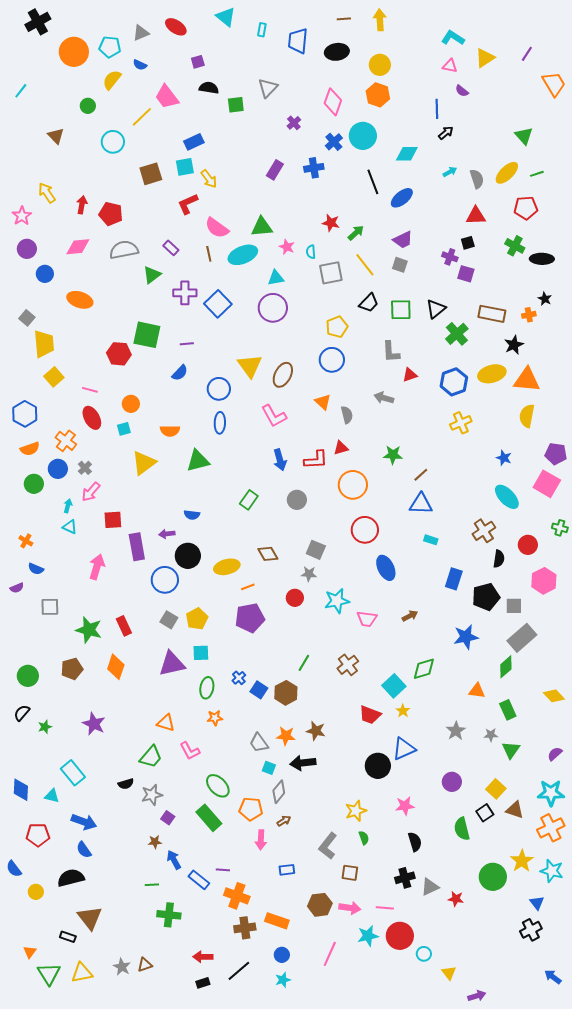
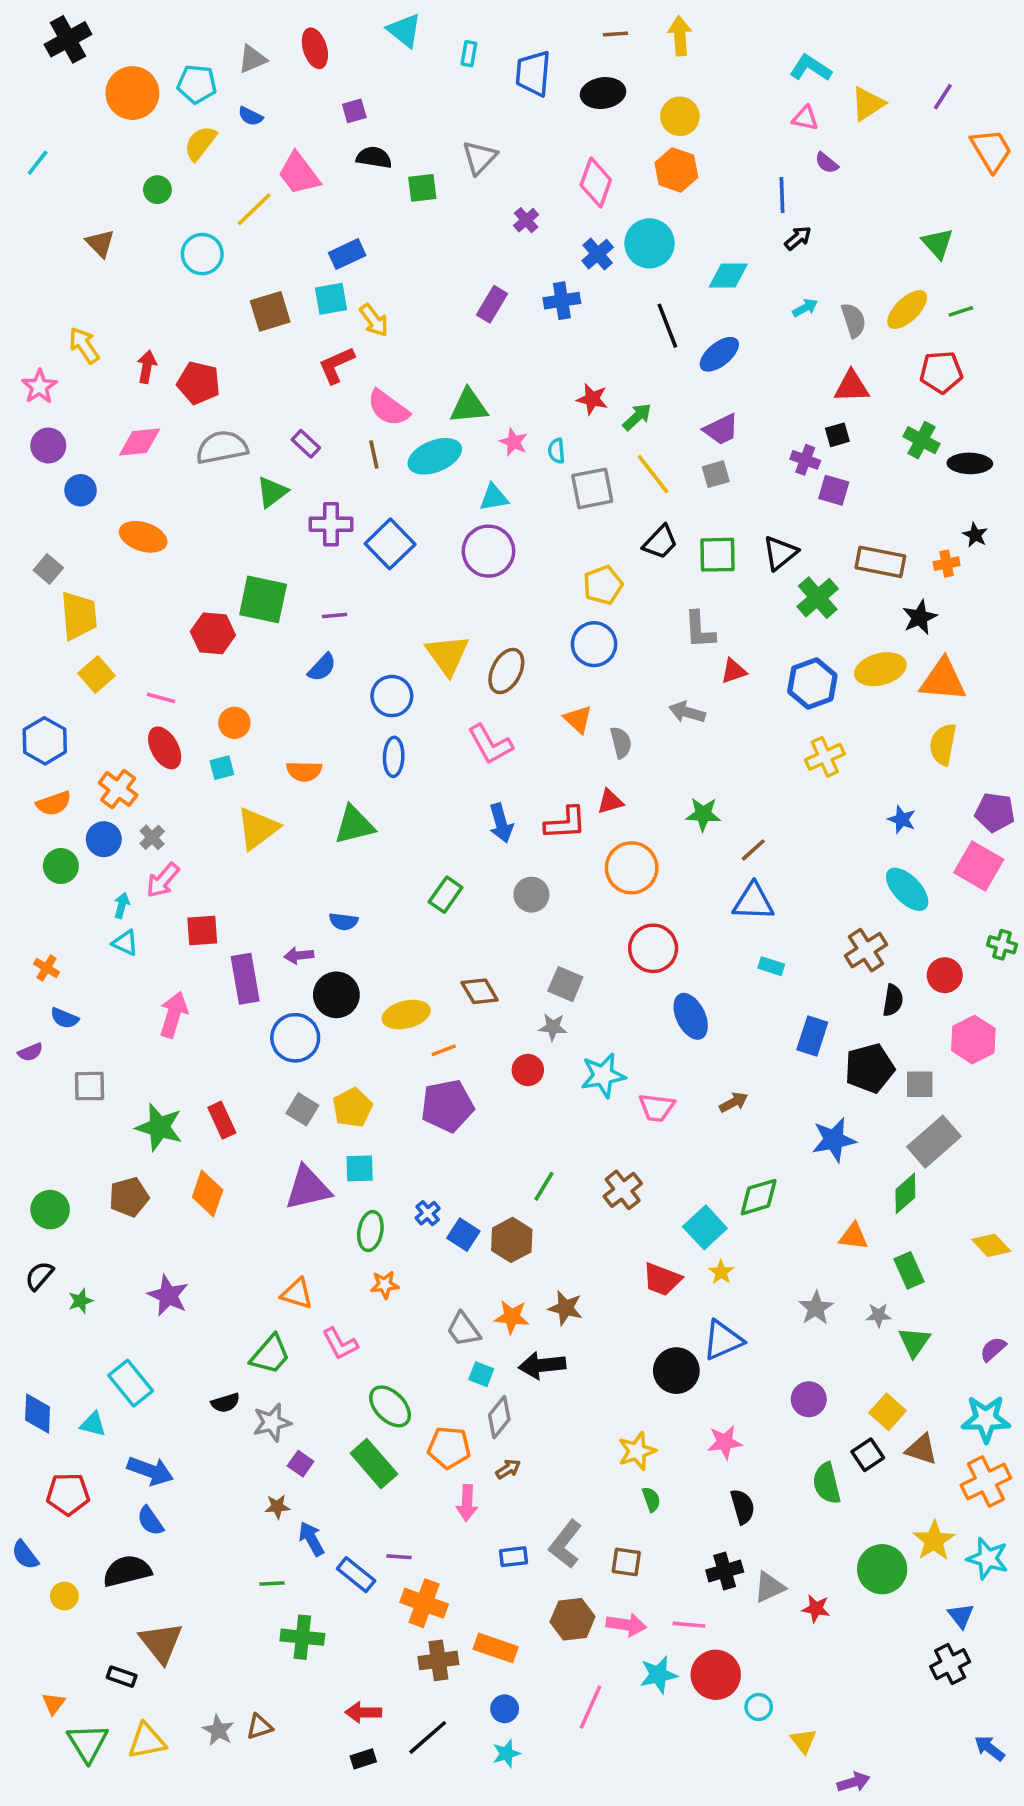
red ellipse: (176, 27) -> (315, 48), turned 40
gray square: (400, 265) -> (716, 474), turned -35
gray L-shape: (328, 846) -> (565, 1544), moved

